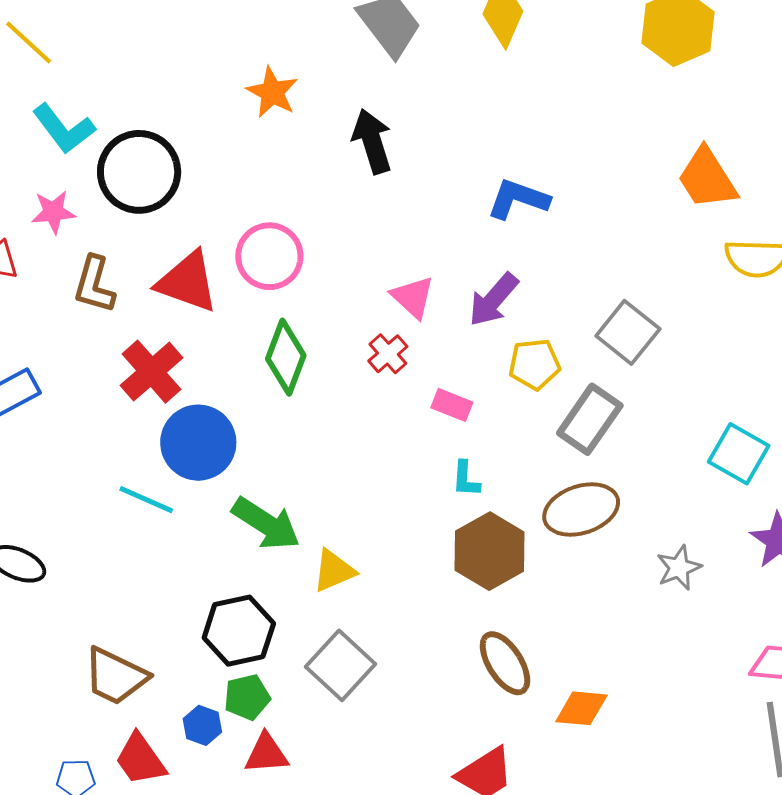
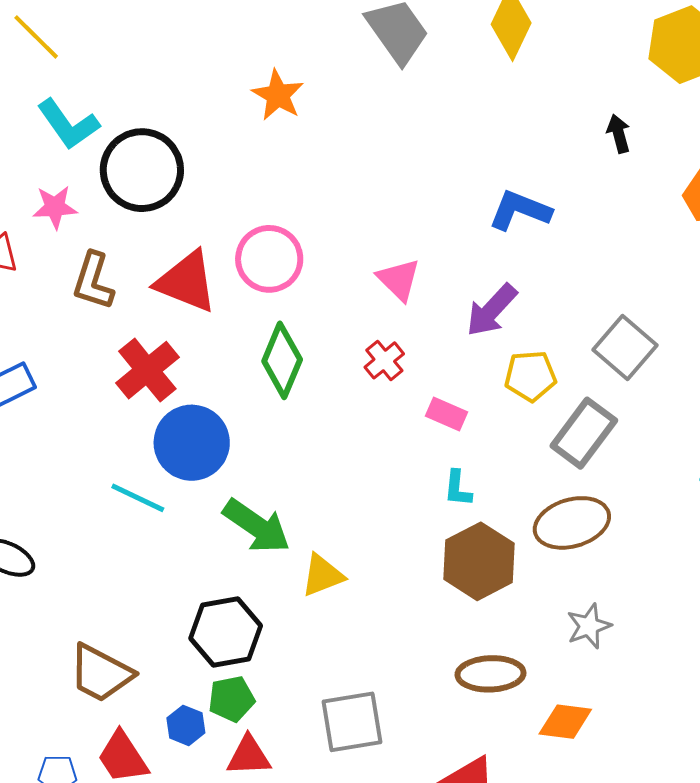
black arrow: (372, 141) -> (619, 134), moved, size x0.6
pink triangle: (413, 297) -> (399, 279), moved
gray star: (679, 568) -> (589, 626), moved
brown ellipse: (505, 663) -> (490, 674), turned -62
gray square: (340, 665) -> (352, 722), moved, turned 36

